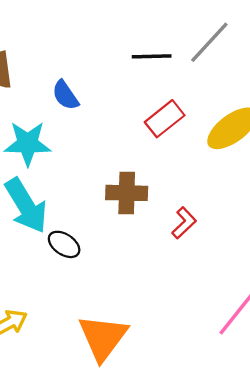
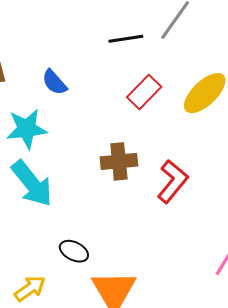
red L-shape: (184, 223) -> (173, 181), size x1.5
black ellipse: (64, 244) -> (74, 251), moved

